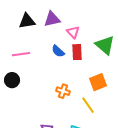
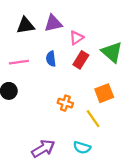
pink triangle: (73, 32) -> (76, 38), turned 40
blue semicircle: (58, 51) -> (51, 59), moved, turned 40
red rectangle: (77, 52) -> (81, 60), turned 35

